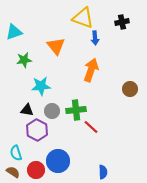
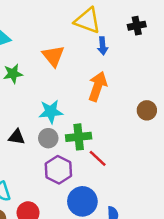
cyan star: (41, 86) -> (51, 112), moved
purple hexagon: (37, 130) -> (58, 170), moved
blue circle: (58, 161) -> (82, 201), moved

